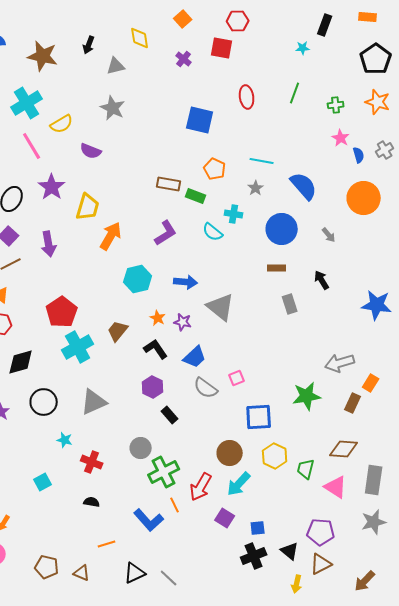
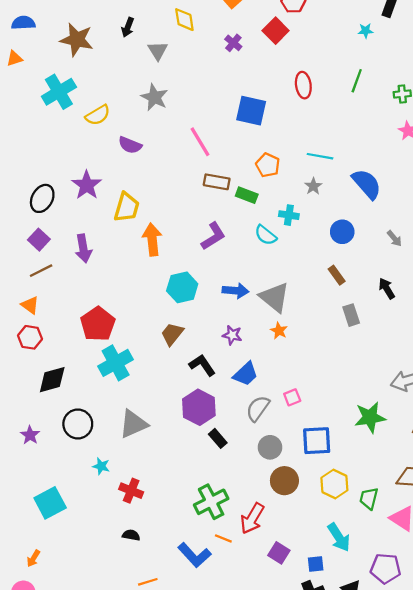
red square: (222, 48) -> (276, 31), turned 35
gray triangle: (116, 66) -> (158, 51), turned -48
pink line: (32, 146) -> (200, 142), moved
blue circle: (282, 229) -> (342, 232), size x0.7
orange arrow: (111, 236) -> (152, 240), turned -36
brown rectangle: (277, 268) -> (337, 275), turned 54
gray triangle: (221, 307) -> (274, 297), moved
orange star: (158, 318) -> (279, 331), moved
brown trapezoid: (118, 331) -> (172, 334), moved
purple hexagon: (153, 387) -> (199, 407), size x1.4
gray semicircle: (206, 388) -> (258, 408), turned 90
gray circle: (141, 448) -> (270, 447), moved
cyan square: (43, 482) -> (50, 503), moved, size x1.6
cyan arrow: (239, 484) -> (339, 537), moved, turned -76
orange line: (175, 505) -> (223, 538), turned -42

